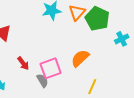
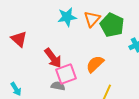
red arrow: (23, 63) -> (53, 58), moved, size x1.5
gray semicircle: (42, 81) -> (58, 86), turned -48

